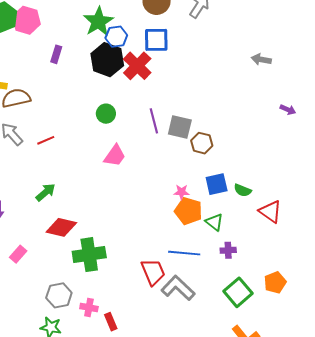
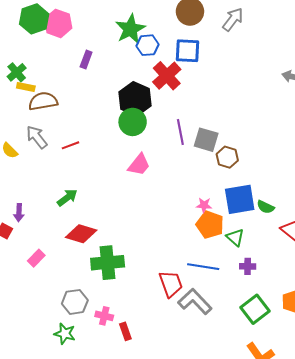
black hexagon: (107, 60) -> (135, 99), moved
green circle: (106, 114) -> (133, 122), size x1.4
blue square: (217, 184) -> (240, 199), size x1.4

